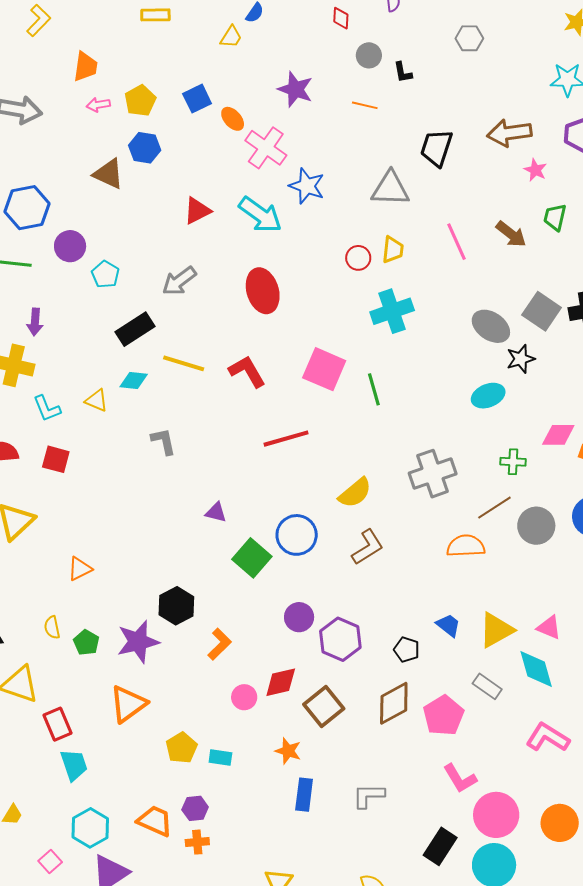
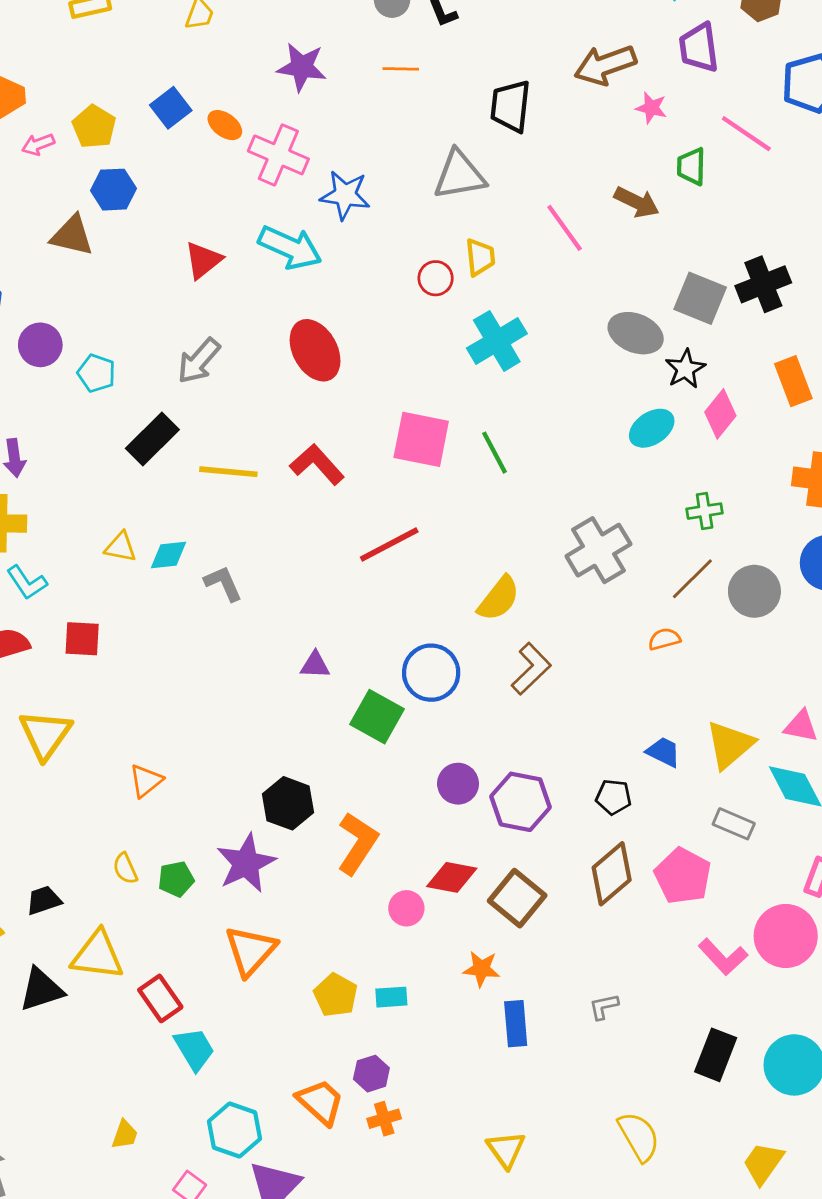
cyan diamond: (134, 380) -> (168, 555), moved
cyan L-shape: (47, 409) -> (27, 583), moved
pink diamond: (558, 435) -> (720, 414), moved, turned -40
orange semicircle: (466, 546) -> (664, 639), size x0.6
green pentagon: (86, 642) -> (176, 879), turned -30
orange L-shape: (219, 644) -> (358, 843), size x1.4
red diamond: (281, 682) -> (452, 877), turned 36
gray L-shape: (369, 796) -> (604, 1007), size x0.7
pink circle: (496, 815) -> (786, 936), moved
orange trapezoid: (155, 821) -> (320, 1102), turned 30

